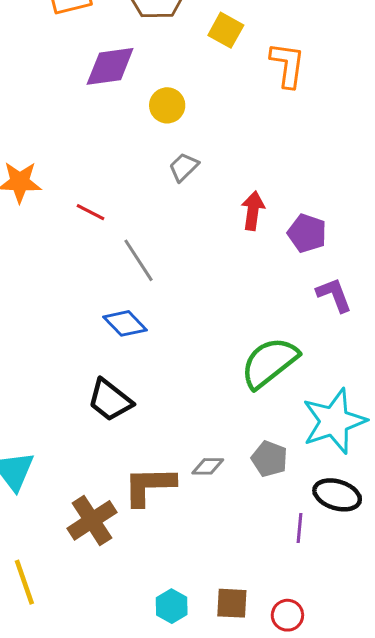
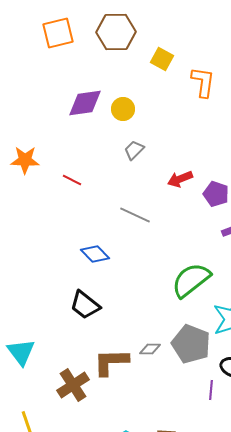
purple diamond: (110, 66) -> (85, 103), moved
red arrow: (253, 211) -> (180, 179), turned -120
gray line: (139, 260) -> (135, 215), moved, turned -32
gray pentagon: (269, 459) -> (191, 344), size x1.6

